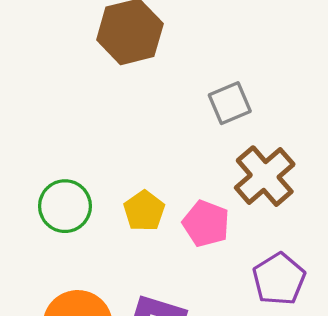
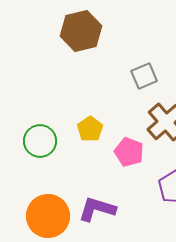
yellow pentagon: (144, 211) -> (90, 129), moved

